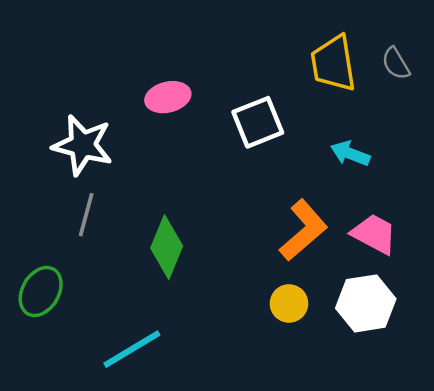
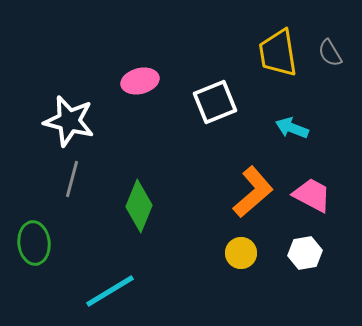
green ellipse: (41, 291) -> (34, 243), turned -36
white hexagon: (366, 303) -> (305, 253), size x0.7

